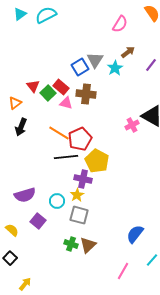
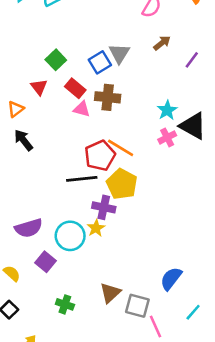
cyan star: (115, 68) -> (167, 110), moved
green square: (48, 93) -> (56, 60), moved
black arrow: (21, 127) -> (23, 140), turned 120
orange line: (59, 133) -> (121, 148), moved
cyan circle: (57, 201) -> (70, 236), size x1.5
gray square: (79, 215) -> (137, 306), moved
green cross: (71, 244) -> (65, 304), moved
pink line: (123, 271) -> (156, 326), turned -54

